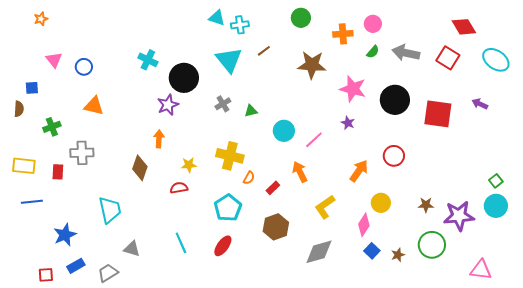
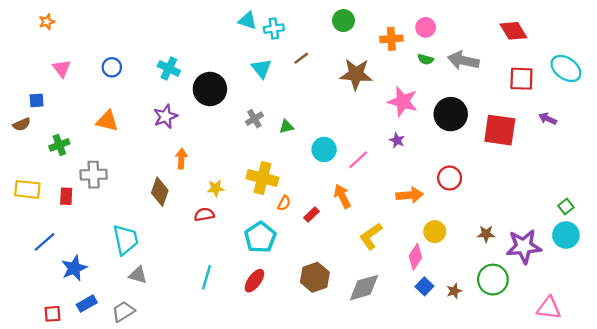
red diamond: (464, 27) -> (513, 31), moved
green semicircle: (373, 52) -> (426, 59), turned 64
red square: (448, 58) -> (521, 79), moved, turned -30
cyan triangle: (229, 60) -> (261, 68), size x0.7
blue circle: (84, 67) -> (112, 67), moved
purple star: (168, 105) -> (165, 116), moved
brown semicircle: (19, 109) -> (22, 124), turned 63
orange arrow: (359, 171) -> (410, 195), turned 50
blue line: (32, 202) -> (45, 242), moved, turned -35
brown hexagon: (276, 227) -> (315, 277), moved
cyan line: (181, 243) -> (207, 277), turned 40
gray triangle: (132, 249) -> (138, 275), moved

